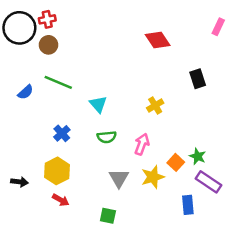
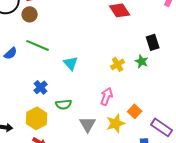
green semicircle: (107, 137) -> (64, 104), moved
green star: (198, 156) -> (142, 61), moved

